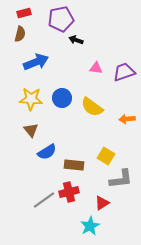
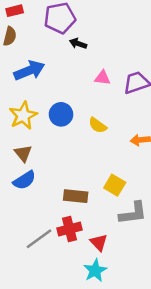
yellow star: (31, 99) -> (23, 116), turned -30
yellow semicircle: (92, 107) -> (98, 125), size x0.7
blue semicircle: (47, 152) -> (24, 180), moved
red triangle: (102, 203) -> (99, 242), moved, turned -42

